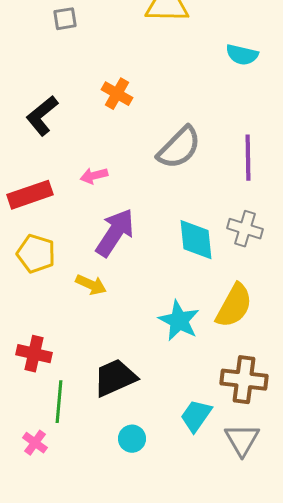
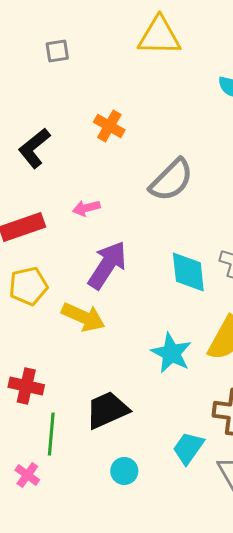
yellow pentagon: (36, 254) -> (28, 286), turned -30
yellow arrow: (91, 285) -> (83, 317), size x1.4

